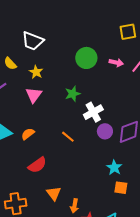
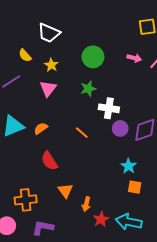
green circle: (86, 58) -> (93, 57), moved
white cross: (93, 112) -> (109, 108), turned 36
red semicircle: (37, 165) -> (49, 161), turned 90

